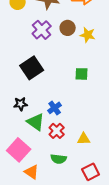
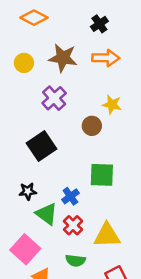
brown circle: (68, 28) -> (92, 126), moved
green square: (82, 74) -> (102, 175), moved, size x1.5
yellow triangle: (84, 139) -> (107, 235), size x1.6

